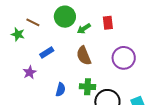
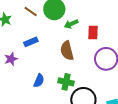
brown line: (33, 22) -> (31, 11), moved
red rectangle: (108, 23) -> (93, 33), moved

